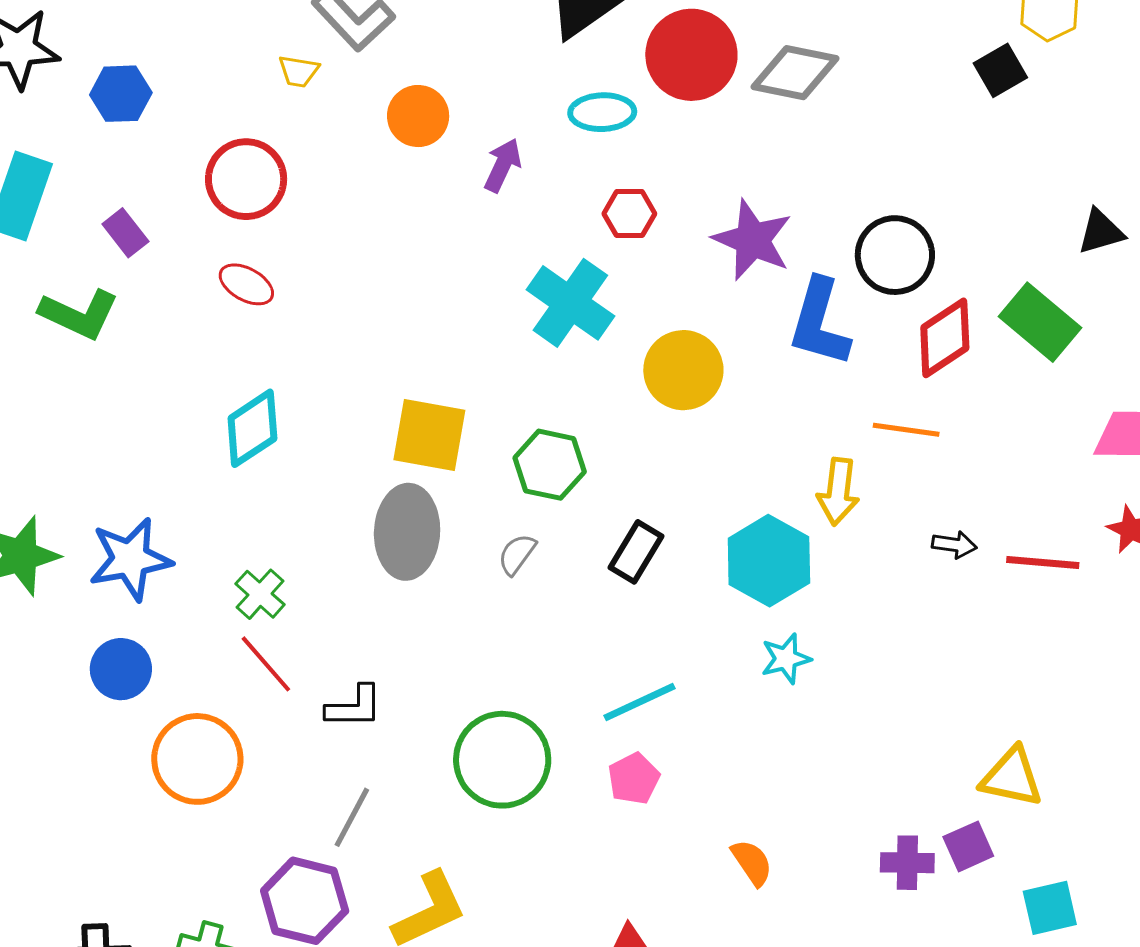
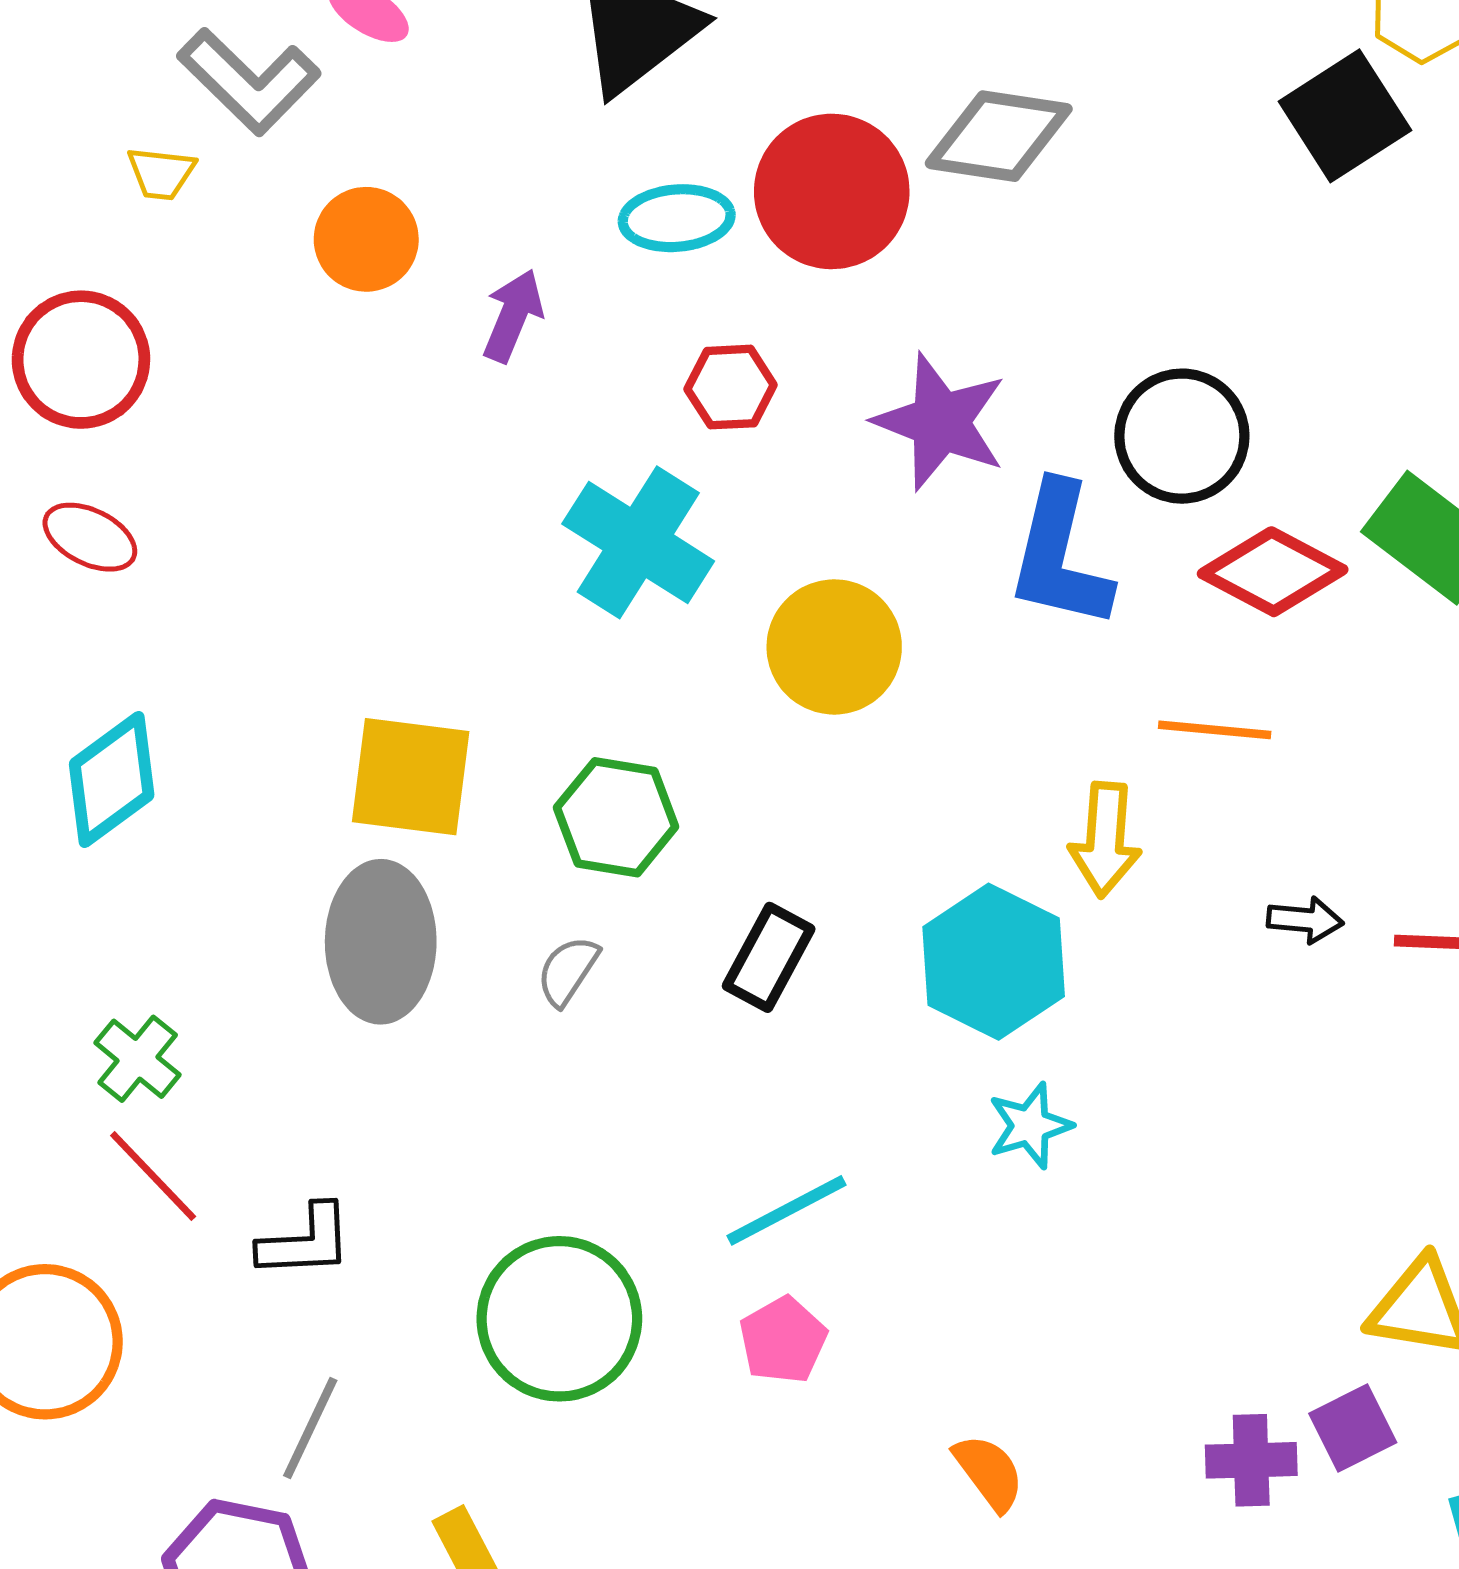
red circle: (691, 55) -> (832, 191), moved
black square: (1000, 70) -> (1345, 116), size x1.4
red diamond: (945, 338) -> (1273, 572), turned 64

